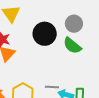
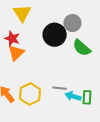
gray circle: (74, 24) -> (72, 23), moved

